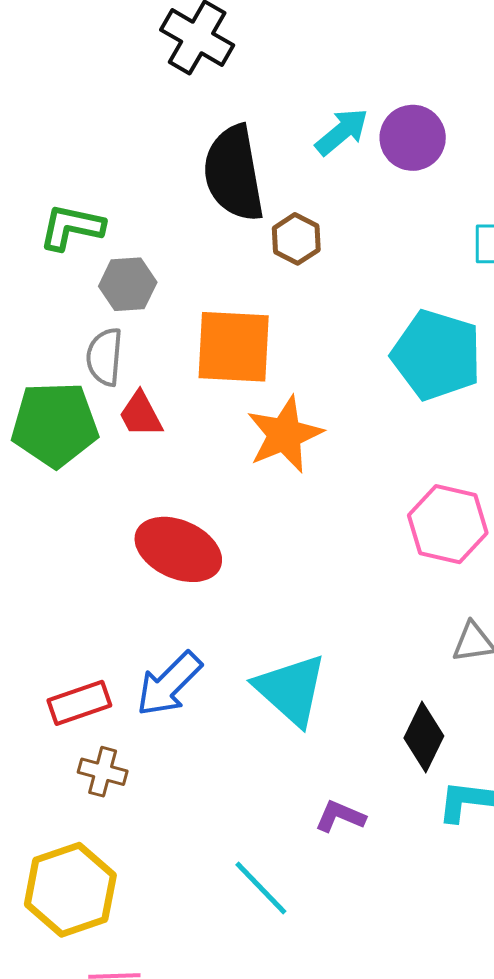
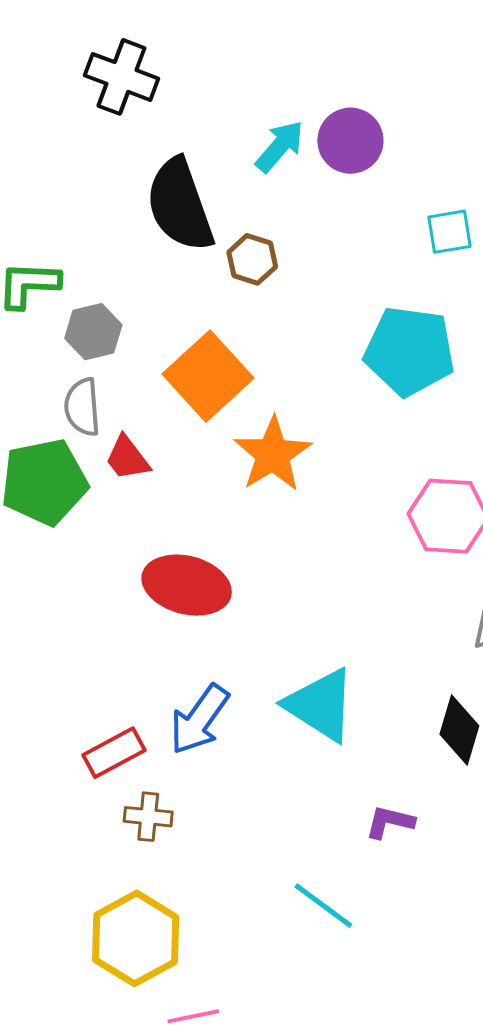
orange square: (234, 347) -> (208, 376), turned -36

